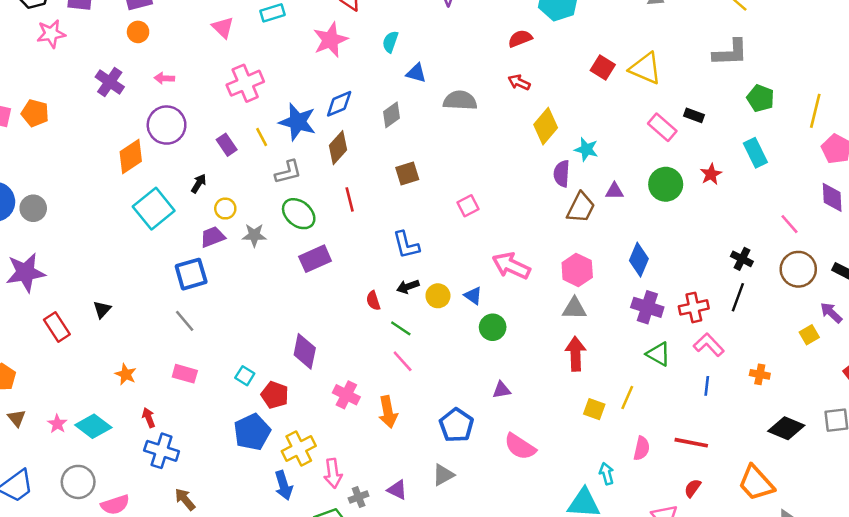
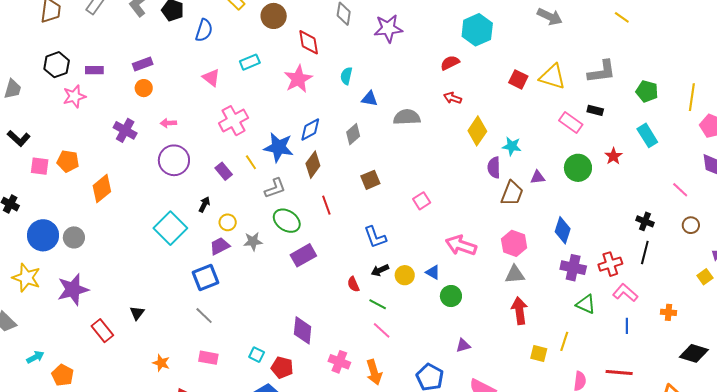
gray L-shape: (730, 53) -> (602, 72), moved
orange diamond: (131, 156) -> (102, 189), moved
brown circle: (798, 269) -> (691, 225), size x0.6

